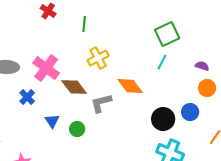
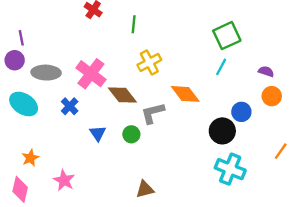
blue circle: (190, 112) -> (241, 112), moved
green circle: (77, 129) -> (131, 134), moved

